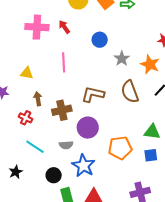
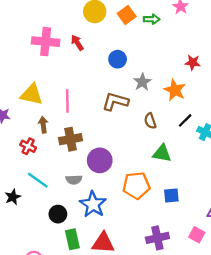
pink line: (64, 62) -> (67, 101), moved
yellow triangle: (27, 73) -> (32, 94), size x1.5
brown semicircle: (130, 92) -> (150, 121), size x0.6
brown L-shape: (93, 94) -> (115, 101), moved
green triangle: (152, 132) -> (162, 153), moved
black star: (16, 172) -> (13, 197), moved

